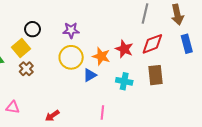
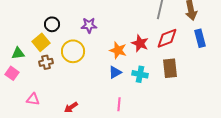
yellow circle: (71, 57) -> (73, 51), moved
brown cross: (26, 69) -> (46, 62), turned 32
blue triangle: (90, 75) -> (115, 72), moved

